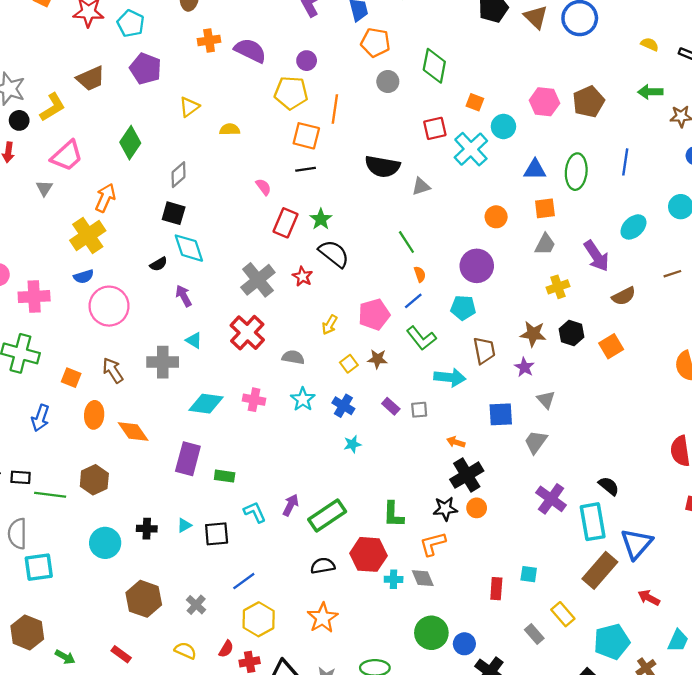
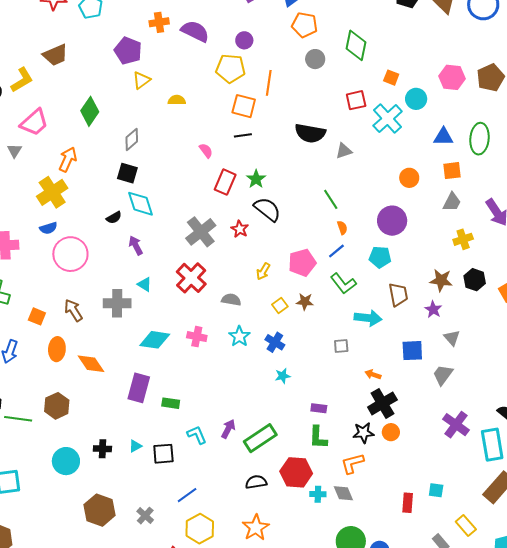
purple pentagon: (145, 69) -> (128, 51), moved
purple rectangle: (391, 406) -> (319, 408), moved, turned -35

